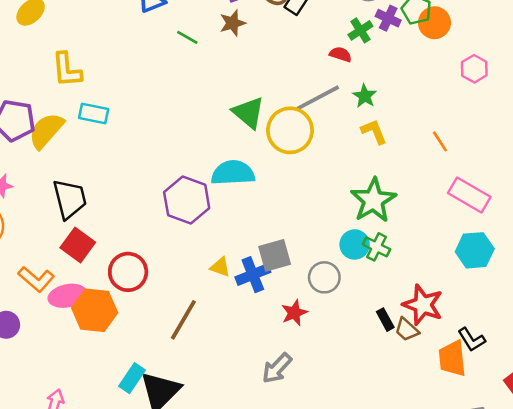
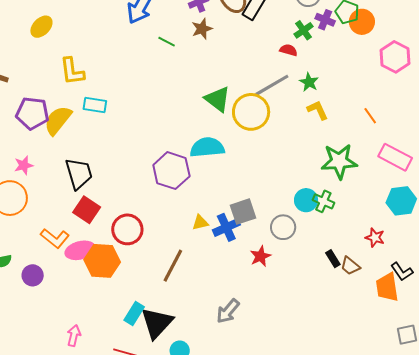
pink hexagon: (474, 69) -> (395, 57), size x1.4
green star: (373, 200) -> (339, 161), moved, turned 30
yellow triangle: (220, 267) -> (200, 223), turned -30
red star: (423, 305) -> (375, 238), moved, size x0.6
gray arrow: (277, 368) -> (228, 311), moved

